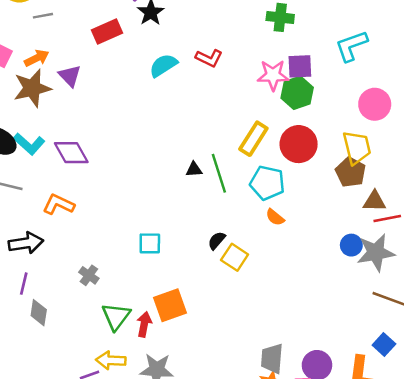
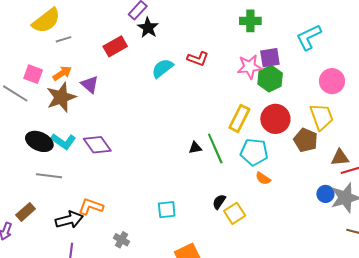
brown pentagon: (351, 172) -> (306, 140), moved
orange L-shape: (58, 204) -> (91, 207), moved
yellow square: (235, 257) -> (235, 213), turned 30

